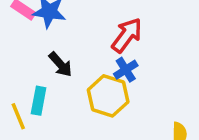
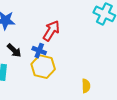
blue cross: (126, 70) -> (39, 51), moved, turned -32

